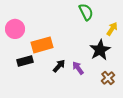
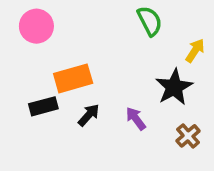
pink circle: (15, 29) -> (36, 26), moved
black arrow: (59, 66) -> (89, 115), moved

